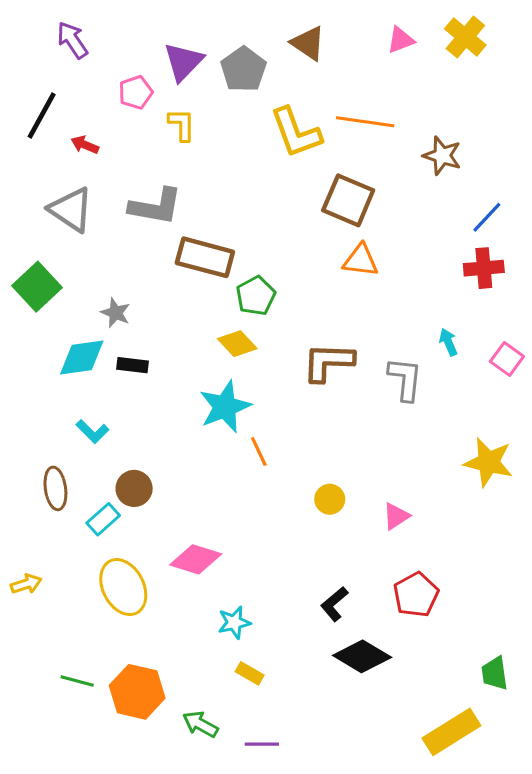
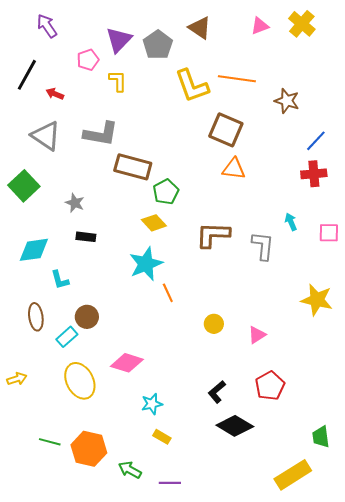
cyan diamond: (82, 357) -> (34, 250), moved
pink square: (507, 359) -> (329, 233), turned -35
cyan L-shape: (92, 431) -> (60, 280), turned 30

